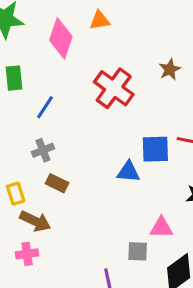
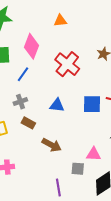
pink diamond: (61, 38) -> (32, 46), moved
blue triangle: (128, 172) -> (57, 105), moved
brown arrow: (35, 221) -> (52, 145), moved

